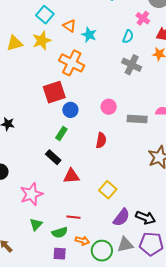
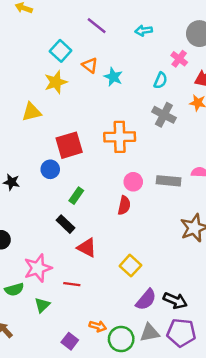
yellow triangle: (15, 43) -> (32, 112), moved
orange cross: (72, 63) -> (120, 137), moved, turned -30
pink circle: (109, 107) -> (133, 182), moved
blue circle: (70, 110) -> (50, 169), moved
red triangle: (71, 176) -> (87, 248), turned 30
red line: (73, 217) -> (72, 284), moved
green semicircle: (60, 233) -> (14, 289), moved
purple square: (60, 254) -> (70, 341), turned 32

